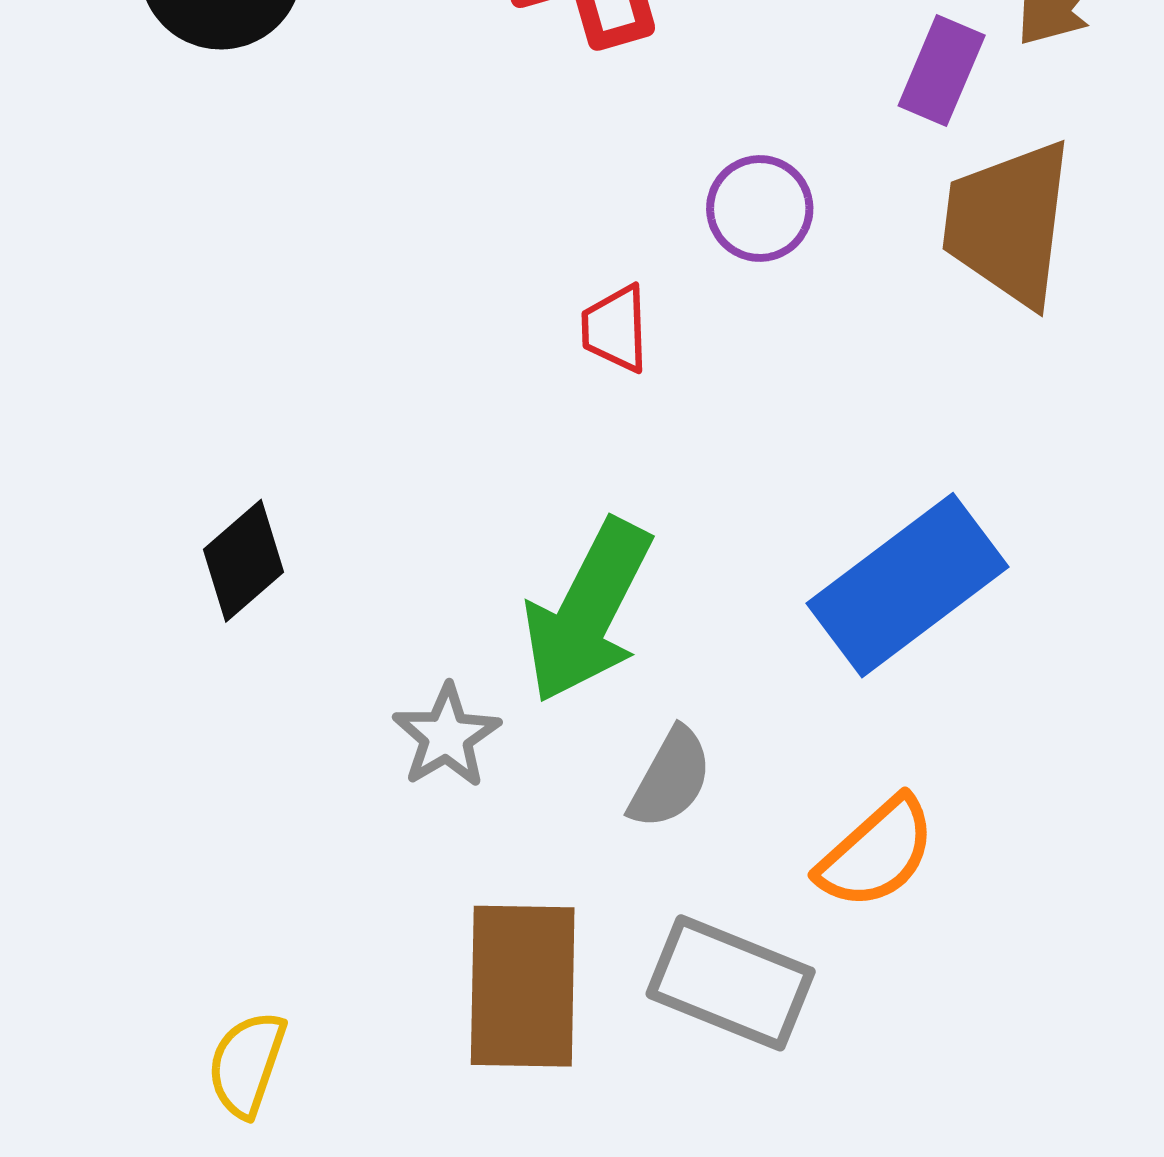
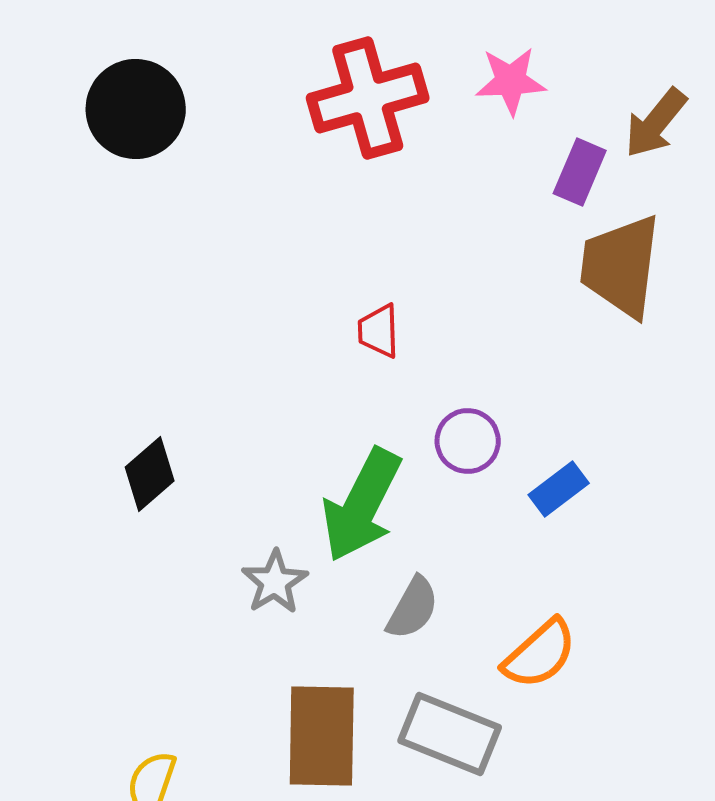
purple circle: (760, 208) -> (468, 441), moved
blue rectangle: (907, 585) -> (559, 489), size x0.5

